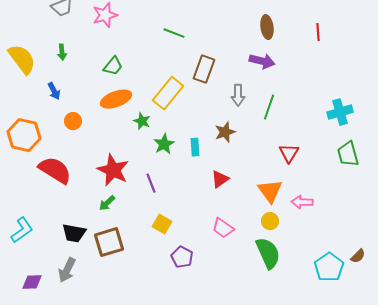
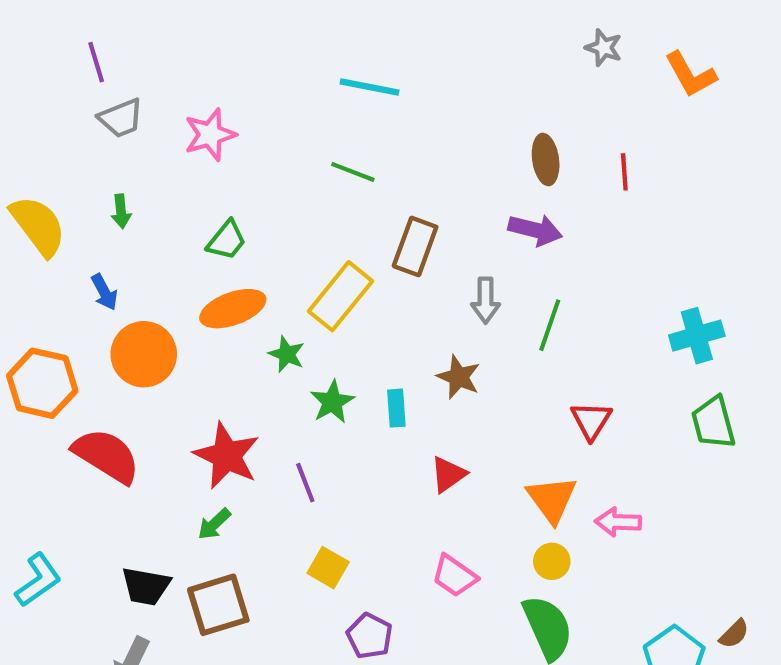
red line: (318, 32) -> (624, 172), moved
orange circle: (73, 121) -> (144, 354), size x1.8
brown star: (225, 132) -> (459, 377), turned -30

